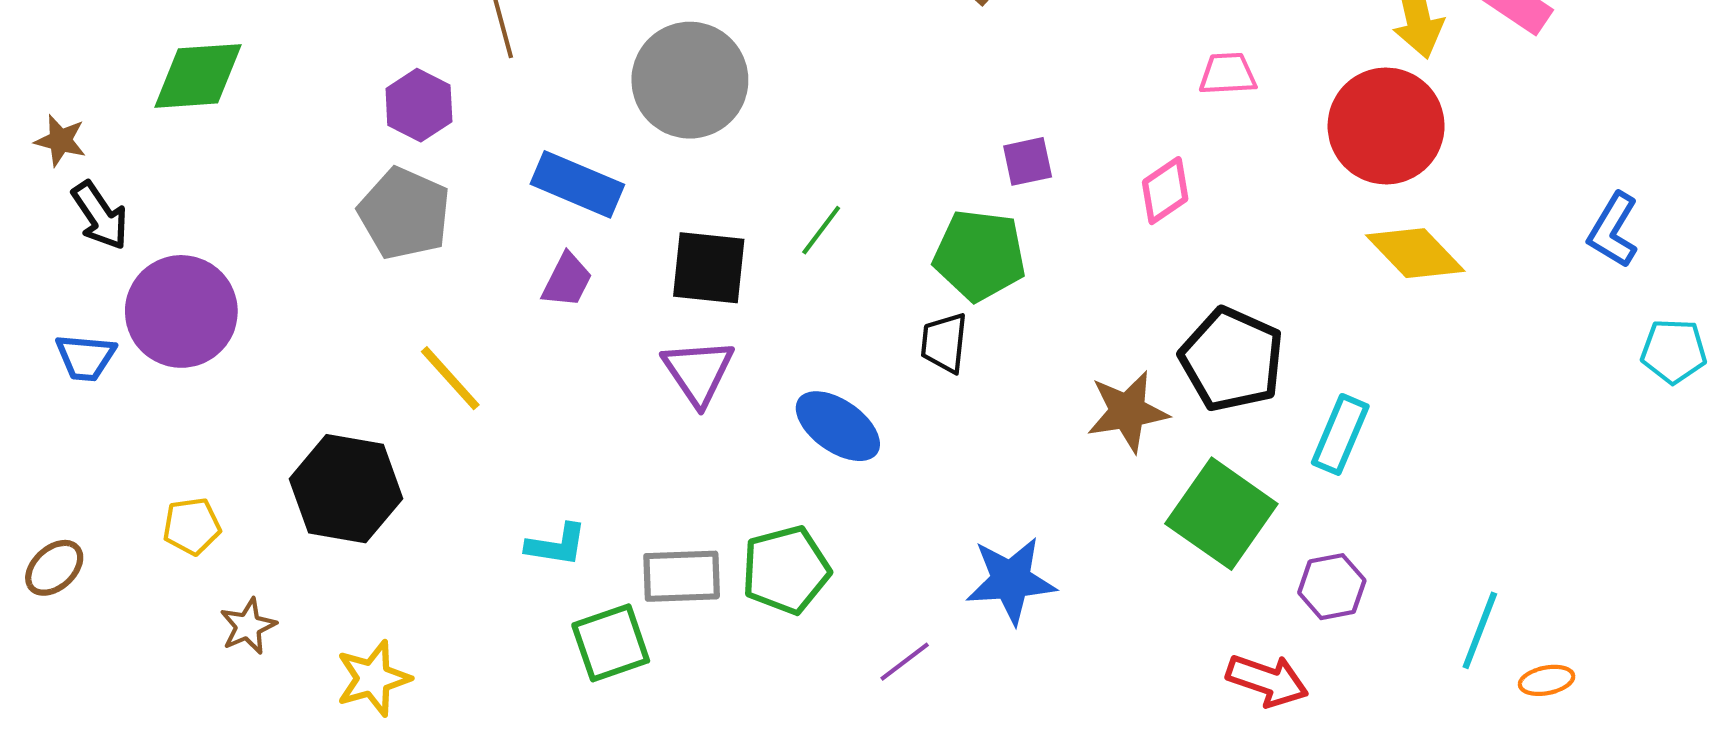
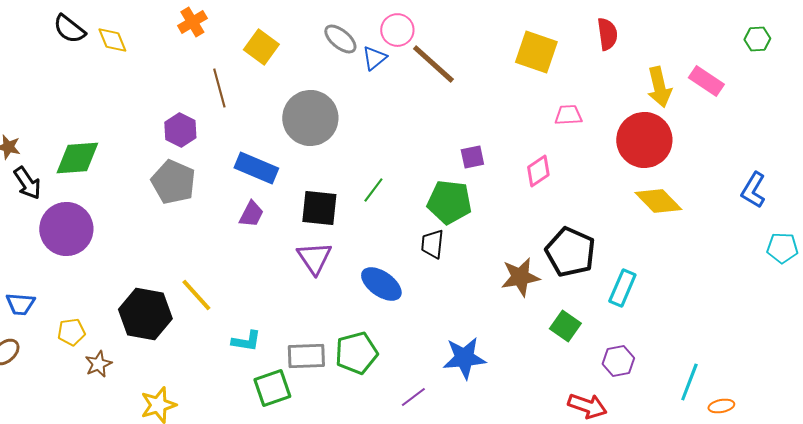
green diamond: (198, 76) -> (77, 158), moved
blue trapezoid: (85, 357) -> (20, 304), moved
yellow line: (450, 378) -> (196, 295), moved
green square: (1221, 514) -> (565, 326), size x0.6
brown star: (248, 626) -> (98, 364), moved

